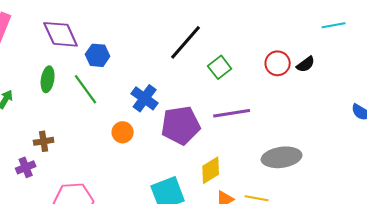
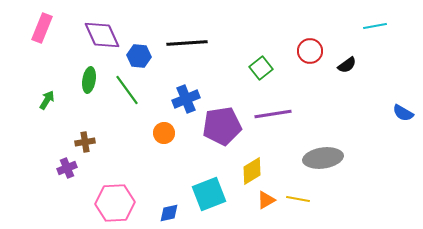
black line: (186, 42) -> (187, 43), moved, turned 45
red circle: (278, 63) -> (310, 51), moved
blue cross: (145, 98) -> (186, 99), turned 32

